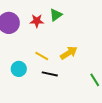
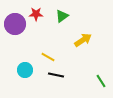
red star: (37, 21) -> (36, 14), moved
yellow arrow: (69, 53) -> (83, 40), moved

